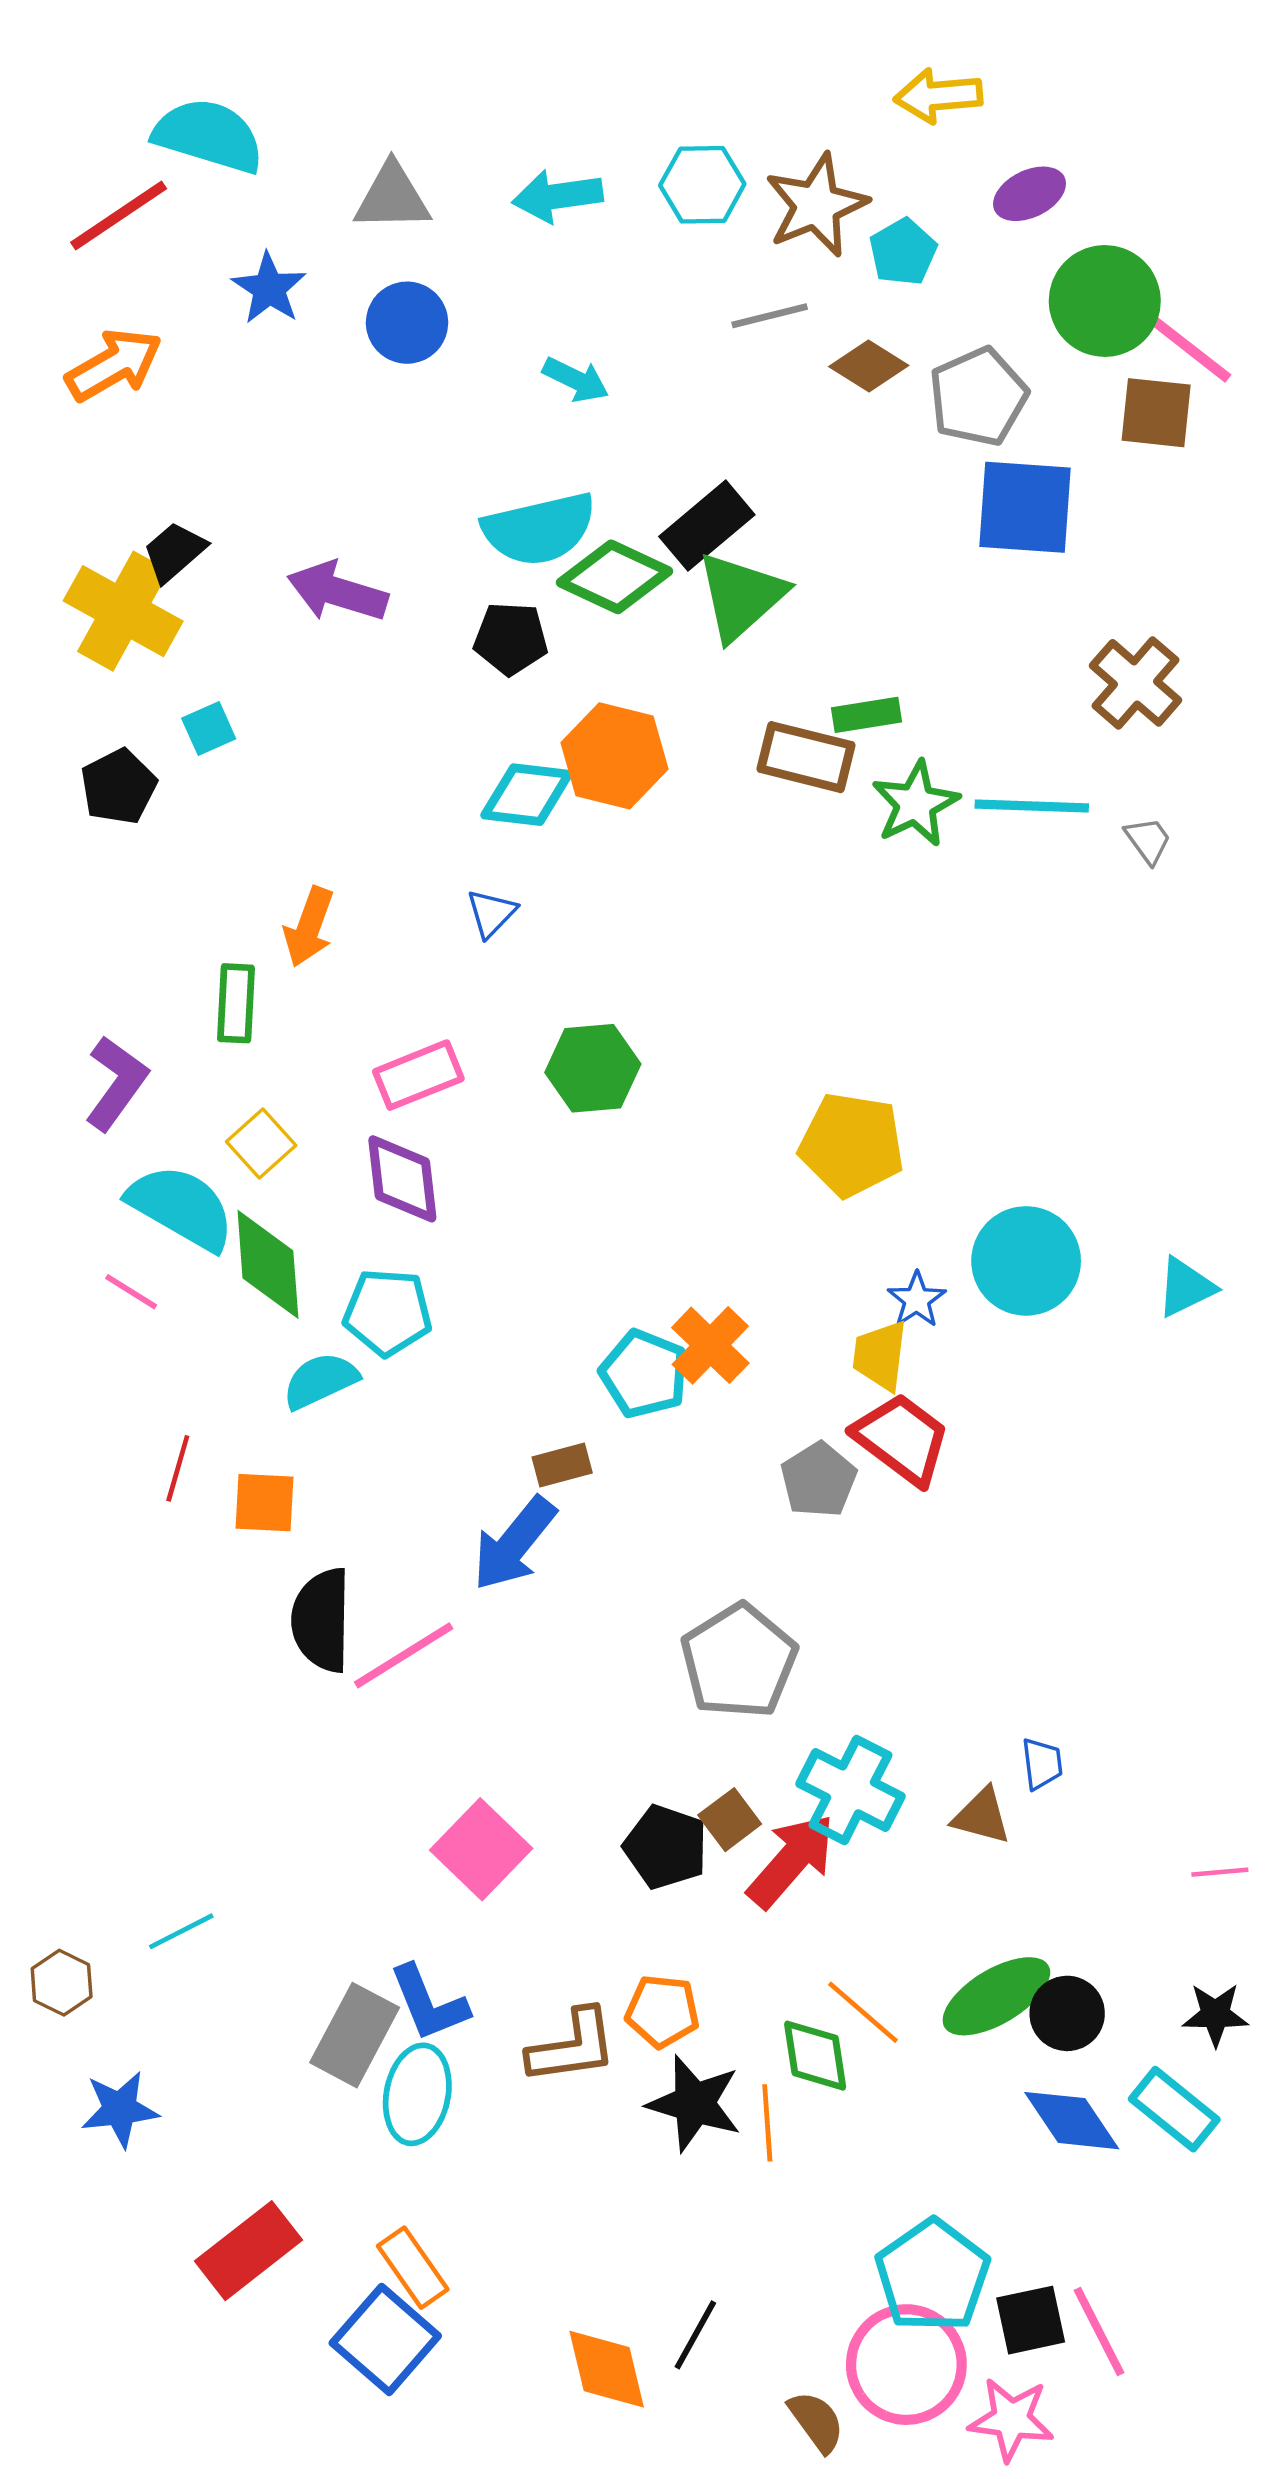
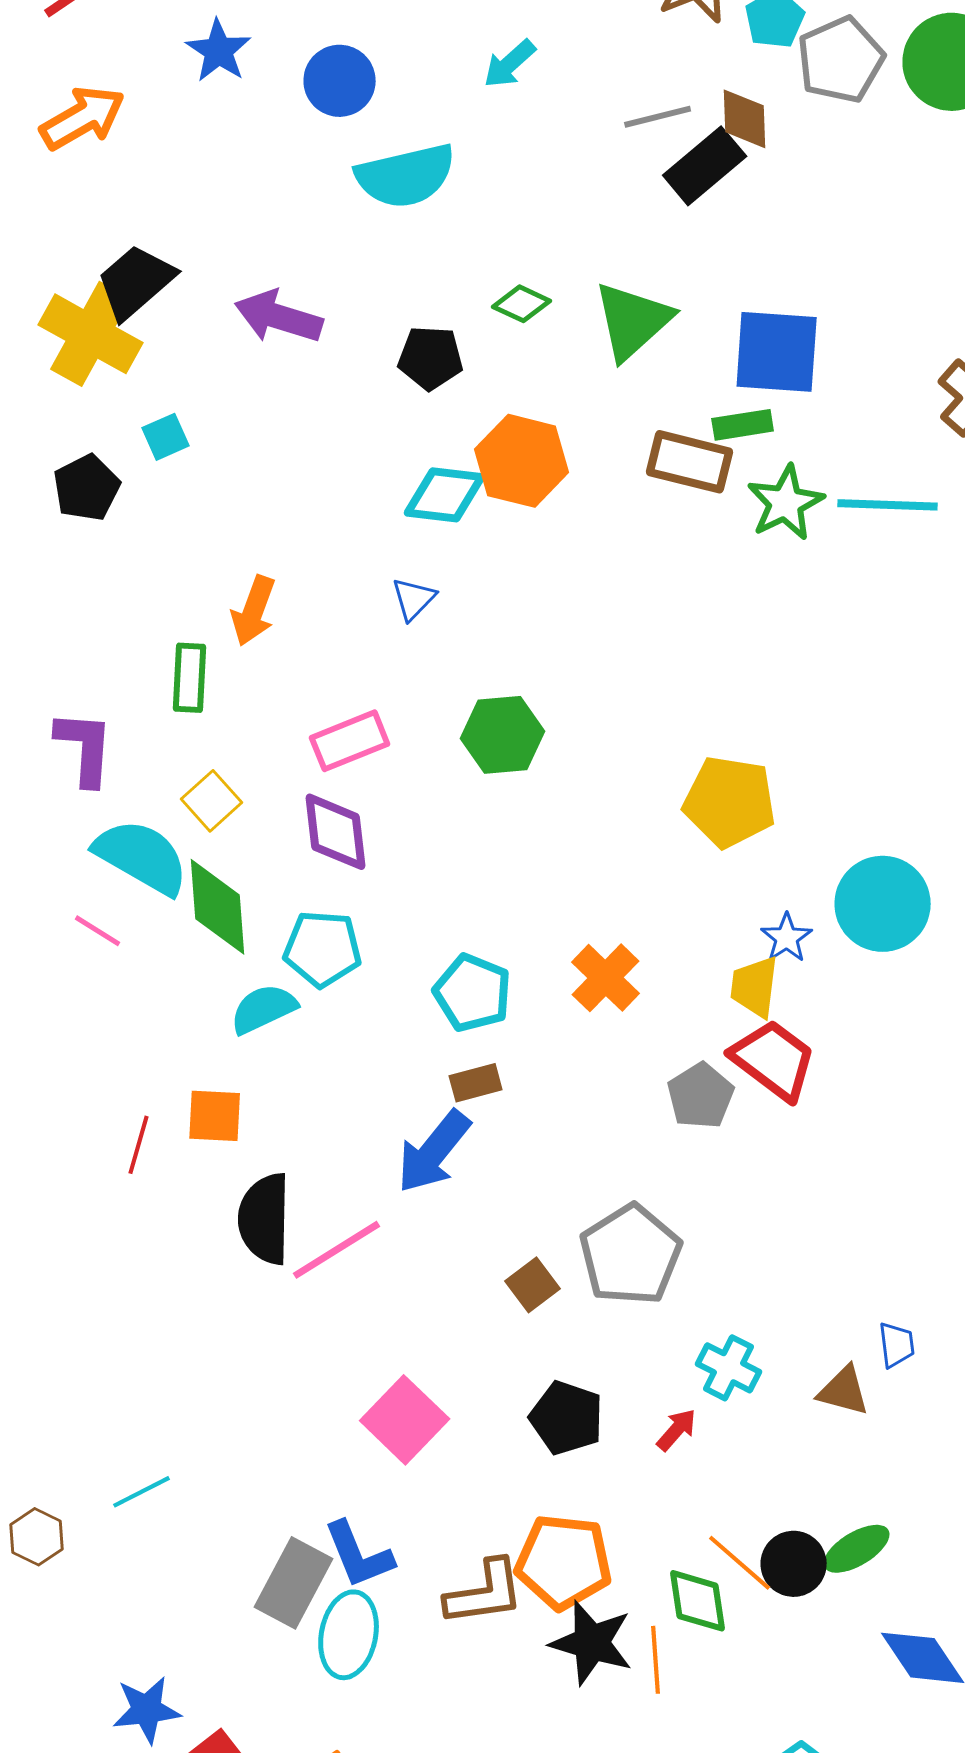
gray line: (770, 316) -> (658, 117), moved
brown diamond: (869, 366) -> (745, 119), turned 56
cyan arrow: (576, 380) -> (510, 64), moved, turned 112
gray pentagon: (978, 397) -> (841, 60), moved
blue square: (1025, 507) -> (777, 352), moved
black rectangle: (707, 526) -> (705, 166), moved
cyan semicircle: (539, 529) -> (406, 176), moved
black trapezoid: (174, 552) -> (136, 282), size x1.4
green diamond: (615, 577) -> (522, 304), size x0.6
purple L-shape: (116, 1083) -> (85, 748), turned -32
cyan pentagon: (644, 1374) -> (473, 993), moved
red line: (178, 1468) -> (139, 1145), moved
cyan cross: (851, 1790) -> (729, 1368), size x0.7
brown square: (730, 1820) -> (533, 1285), moved
red arrow: (791, 1861) -> (677, 1430), size x0.5
green ellipse: (996, 1996) -> (857, 1549), size x0.7
orange pentagon: (662, 2011) -> (564, 1562), size x1.5
black circle: (1067, 2013) -> (794, 1564), moved
blue star: (120, 2109) -> (147, 1710), moved

